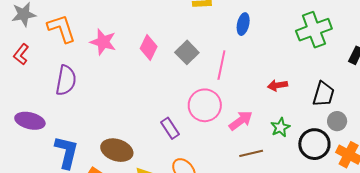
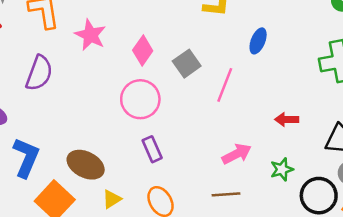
pink circle: (205, 105) -> (140, 99), moved
brown line: (251, 153) -> (226, 194), moved

